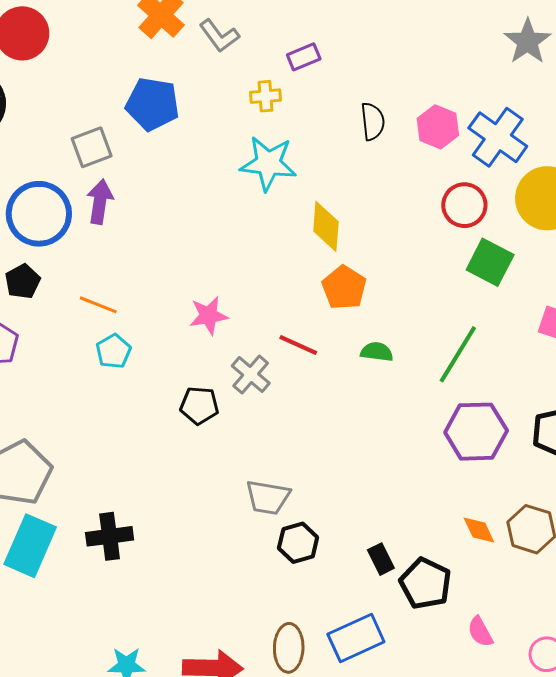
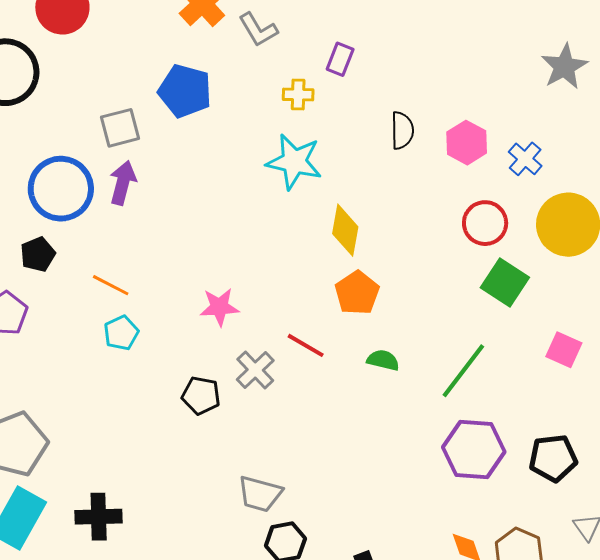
purple rectangle: (304, 57) -> (340, 59), turned -52
blue cross: (498, 137) -> (525, 159), size x0.6

